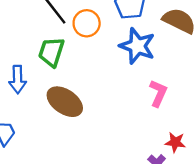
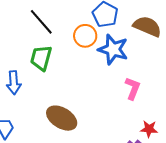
orange circle: (87, 23) -> (85, 36), moved
brown ellipse: (65, 102) -> (62, 118), moved

